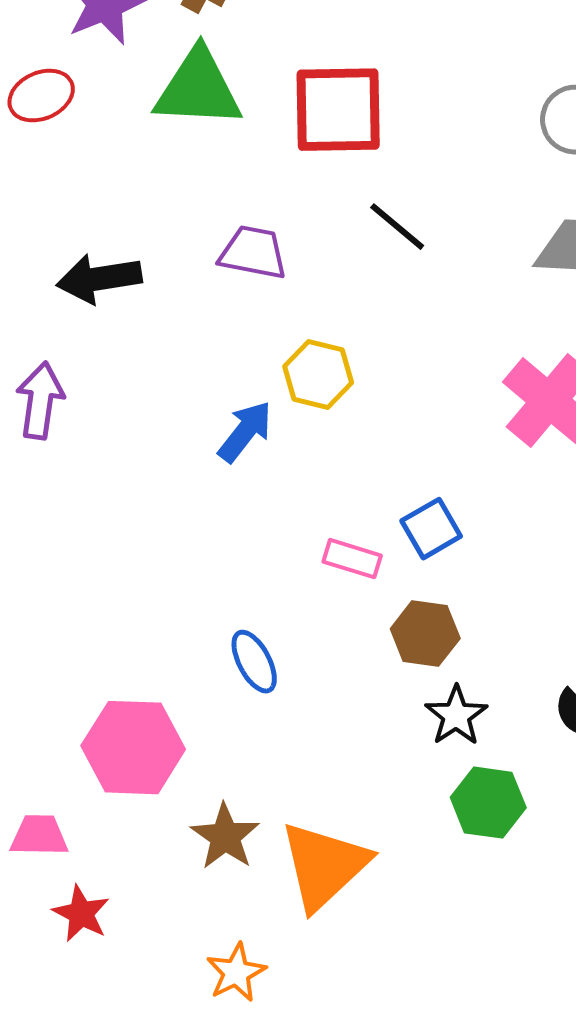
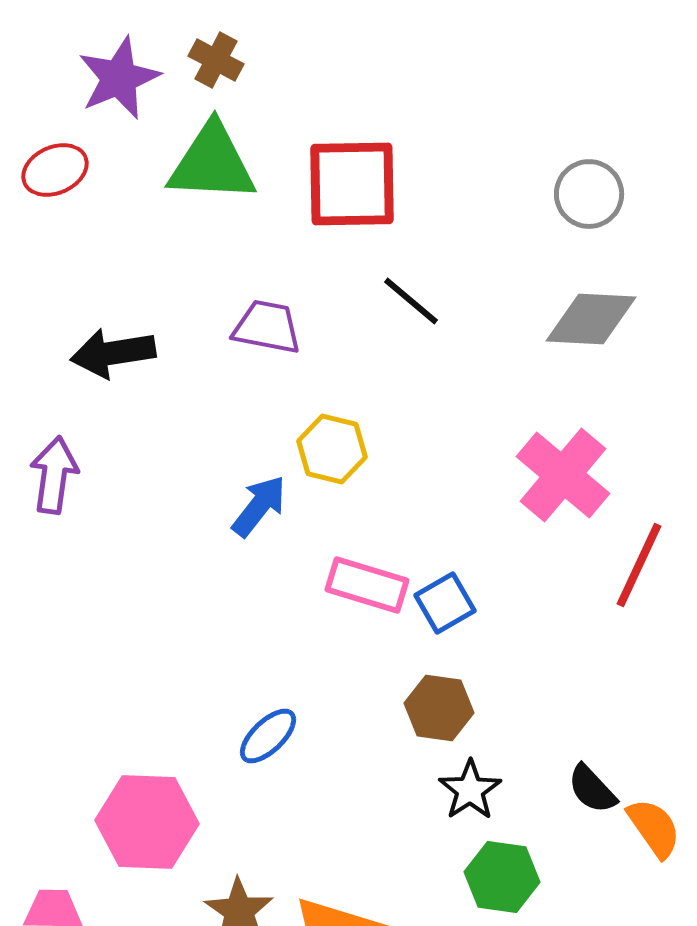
pink rectangle: (352, 559) -> (367, 585), moved, size x1.4
blue ellipse: (254, 662) -> (268, 736), turned 74

